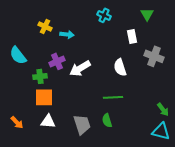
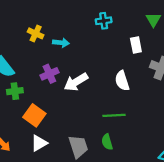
cyan cross: (104, 15) -> (104, 21), turned -32
green cross: (40, 76) -> (15, 91), moved
orange square: (44, 97) -> (34, 115), turned 36
white triangle: (48, 121) -> (39, 143), turned -35

